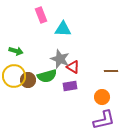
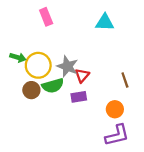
cyan triangle: (63, 29) -> (105, 22), moved
red triangle: (73, 67) -> (82, 75), turned 40
brown line: (111, 71) -> (125, 80), turned 72
yellow circle: (14, 76) -> (38, 65), moved

